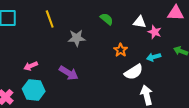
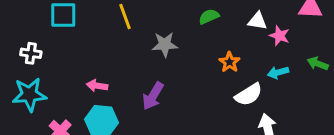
green semicircle: (107, 19) -> (209, 17), turned -64
pink arrow: (31, 66) -> (97, 86), turned 32
purple arrow: (69, 73) -> (153, 96), turned 90

